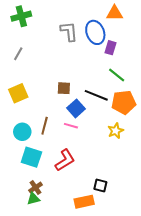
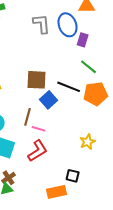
brown square: (64, 88) -> (37, 80), size x1.5
brown line: (45, 126) -> (28, 117), moved
pink line: (71, 126) -> (39, 129), moved
yellow star: (116, 131) -> (88, 142), moved

